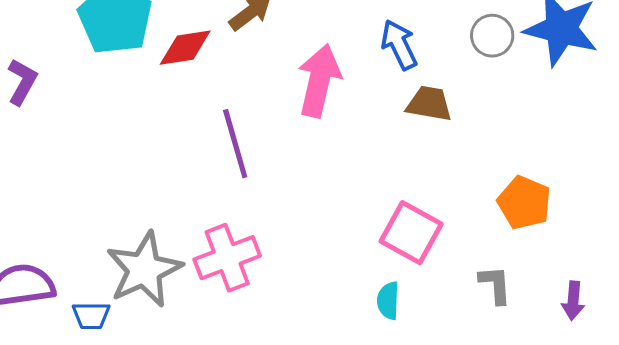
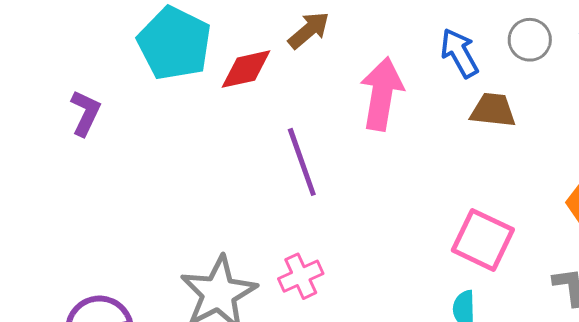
gray circle: (492, 36) -> (530, 40), moved
pink cross: (227, 258) -> (301, 276), size x0.7

